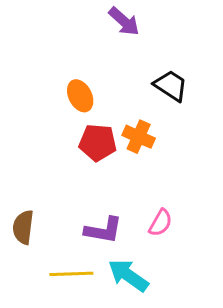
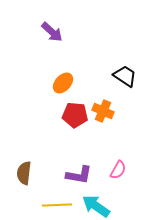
purple arrow: (124, 21) -> (52, 32), moved
orange ellipse: (80, 96) -> (63, 83), turned 70

